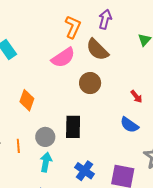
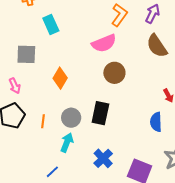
brown semicircle: (97, 50) -> (157, 46), moved
brown circle: (90, 83) -> (114, 73), moved
blue semicircle: (129, 125) -> (156, 122), turned 42

